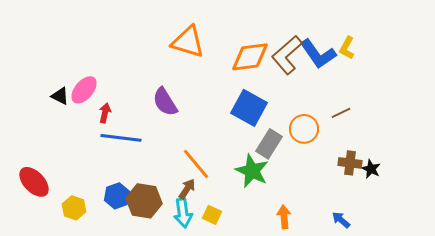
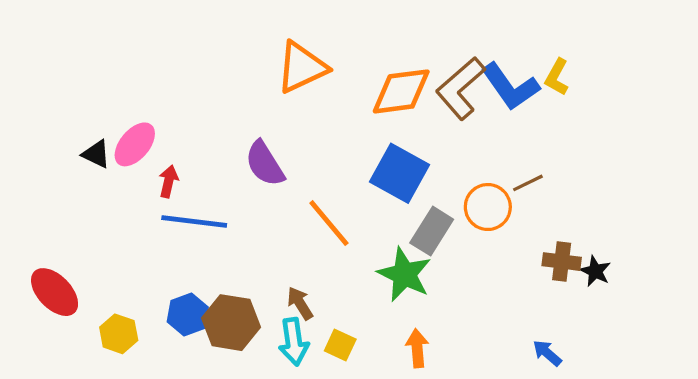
orange triangle: (188, 42) -> (302, 67), turned -42
brown line: (341, 113) -> (528, 183), moved
orange line: (196, 164) -> (329, 223), moved
brown arrow: (187, 189) -> (300, 303), turned -65
orange arrow: (284, 217) -> (417, 348), moved

